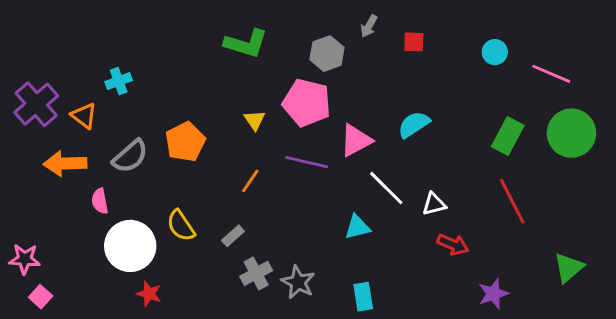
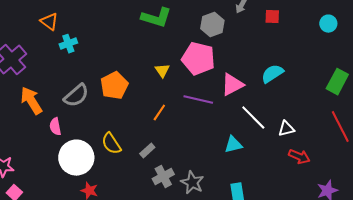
orange triangle: (84, 116) -> (49, 22), moved
orange arrow: (65, 163) -> (31, 101), turned 60

